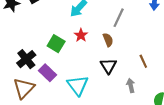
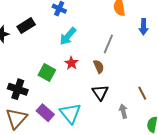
black cross: (26, 59) -> (18, 89), turned -30
brown line: (143, 61) -> (142, 93), moved
purple rectangle: (48, 73) -> (45, 113), moved

